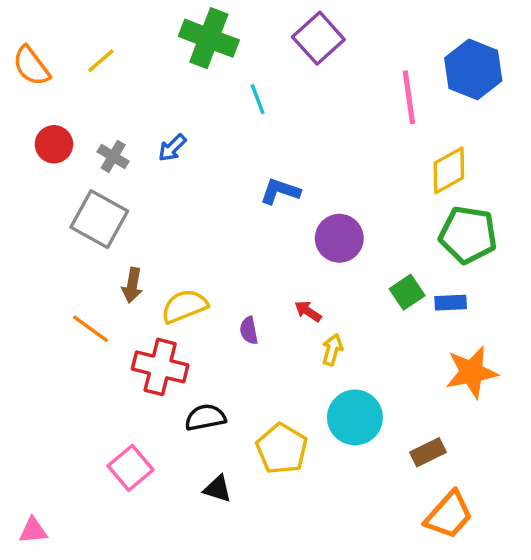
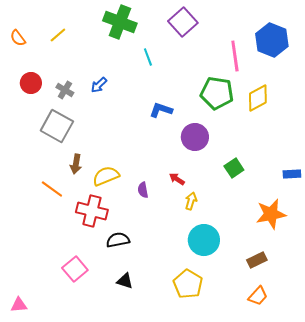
orange semicircle: (31, 66) -> (18, 38), size x0.7
green pentagon: (468, 235) -> (217, 93), moved
blue rectangle: (451, 303) -> (292, 174), moved
yellow pentagon: (282, 449) -> (188, 284), moved
brown rectangle: (428, 452) -> (257, 260), moved
orange trapezoid: (449, 515) -> (258, 296), size x0.7

